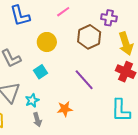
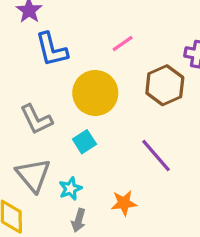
yellow circle: (47, 42) -> (95, 93), size x1.4
gray arrow: (37, 120) -> (79, 220), turned 32

